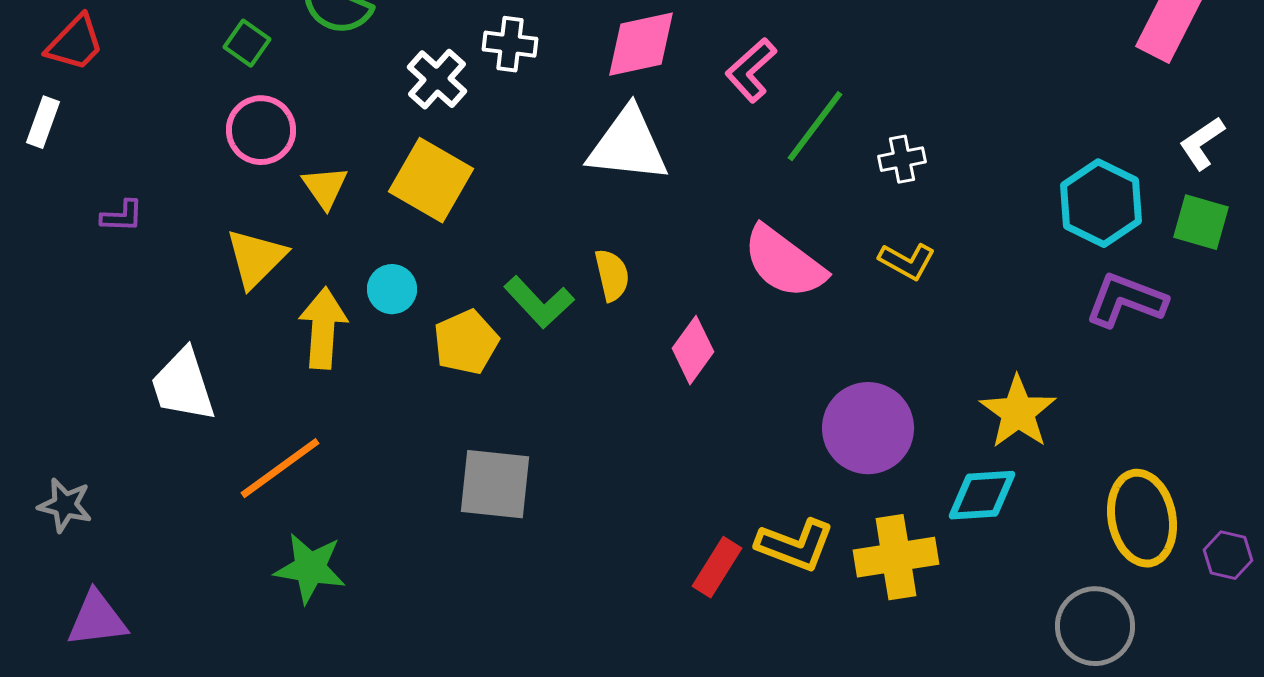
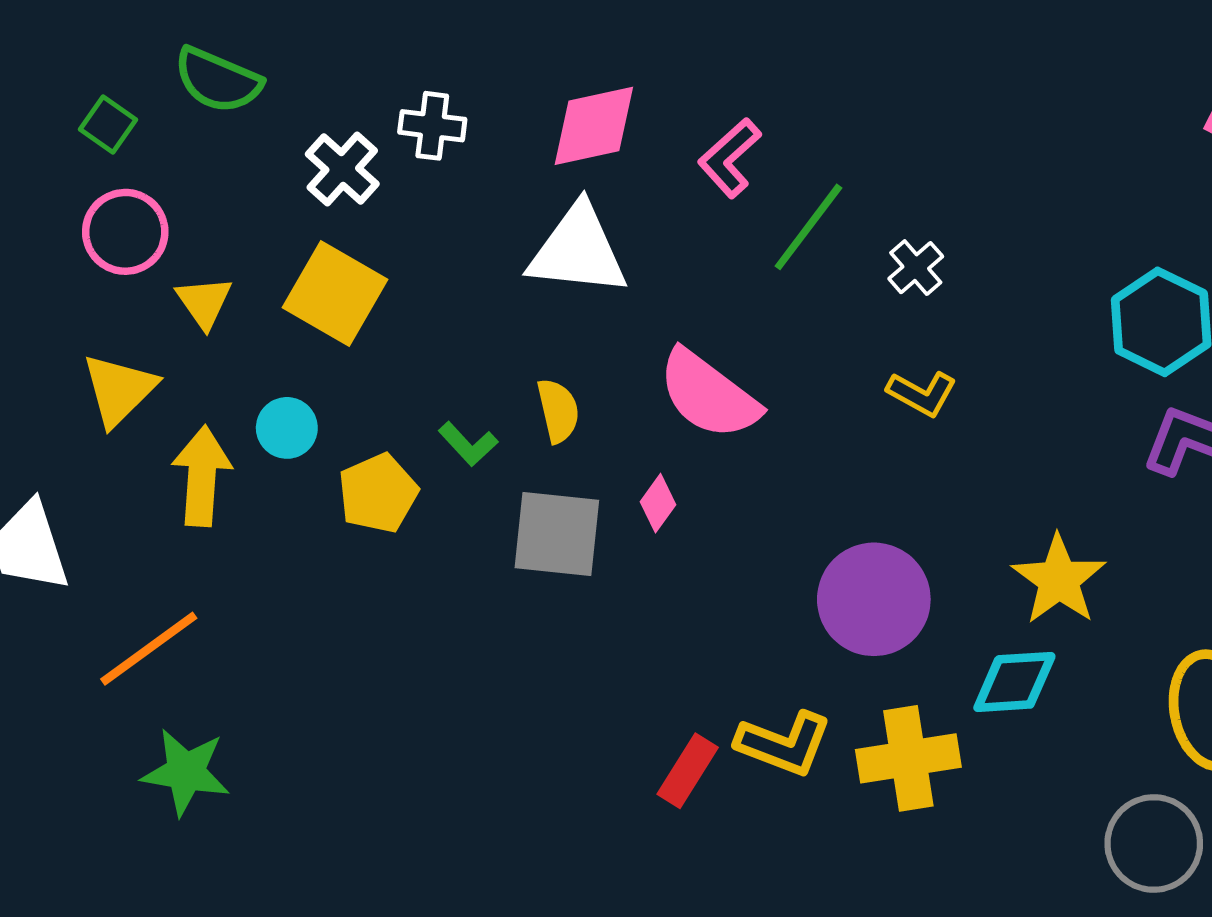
white cross: (902, 159) -> (916, 268), turned -30
pink semicircle: (784, 262) -> (709, 395), moved
green L-shape: (539, 302) -> (468, 444), size x0.7
pink diamond: (693, 350) -> (658, 503), size x0.7
gray square: (495, 484) -> (557, 534), moved

